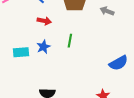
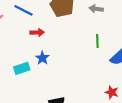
green line: (70, 41) -> (97, 41), moved

